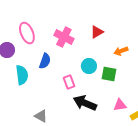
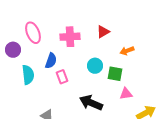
pink cross: (64, 37) -> (70, 37), turned -30
pink rectangle: (69, 82) -> (62, 77), moved
pink triangle: (120, 105) -> (126, 94), moved

